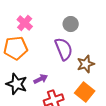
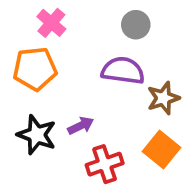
purple semicircle: (64, 49) -> (123, 71), turned -60

